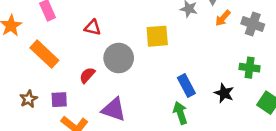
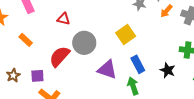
yellow square: (157, 36) -> (126, 34), moved, turned -30
orange rectangle: (44, 54) -> (26, 40), size x0.6
red semicircle: (87, 75) -> (60, 56), size x1.6
purple triangle: (114, 109) -> (107, 70), moved

